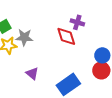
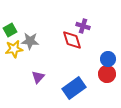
purple triangle: (32, 73) -> (38, 77), turned 32

